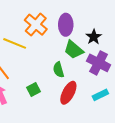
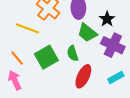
green square: (33, 90) -> (46, 57), moved, size x1.6

